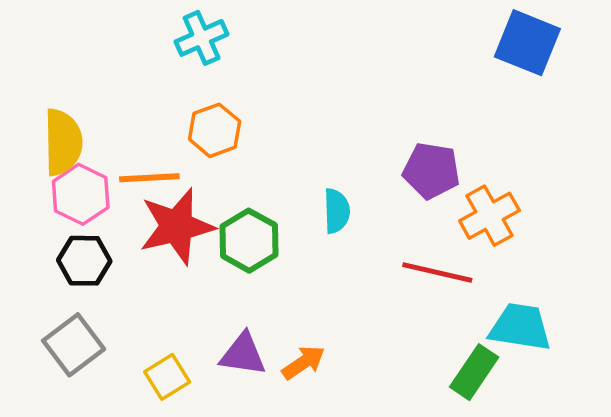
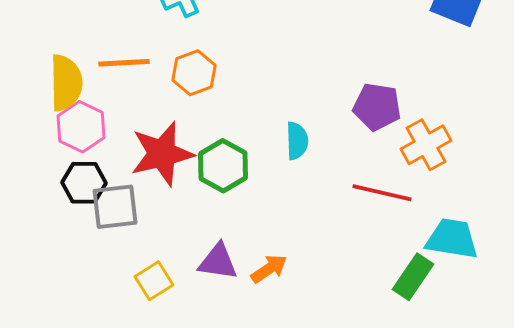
orange line: (149, 178) -> (124, 63), moved
gray square: (74, 345) -> (115, 207), moved, turned 30

